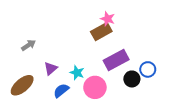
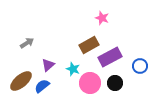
brown rectangle: (101, 31) -> (89, 45), moved
black circle: (132, 79) -> (115, 83), moved
blue semicircle: (61, 91) -> (42, 86), moved

